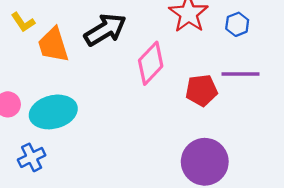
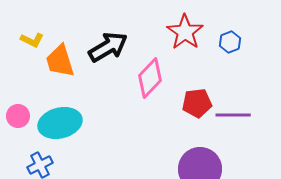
yellow L-shape: (23, 22) -> (32, 40), turned -30
purple line: (240, 74) -> (233, 115), moved

